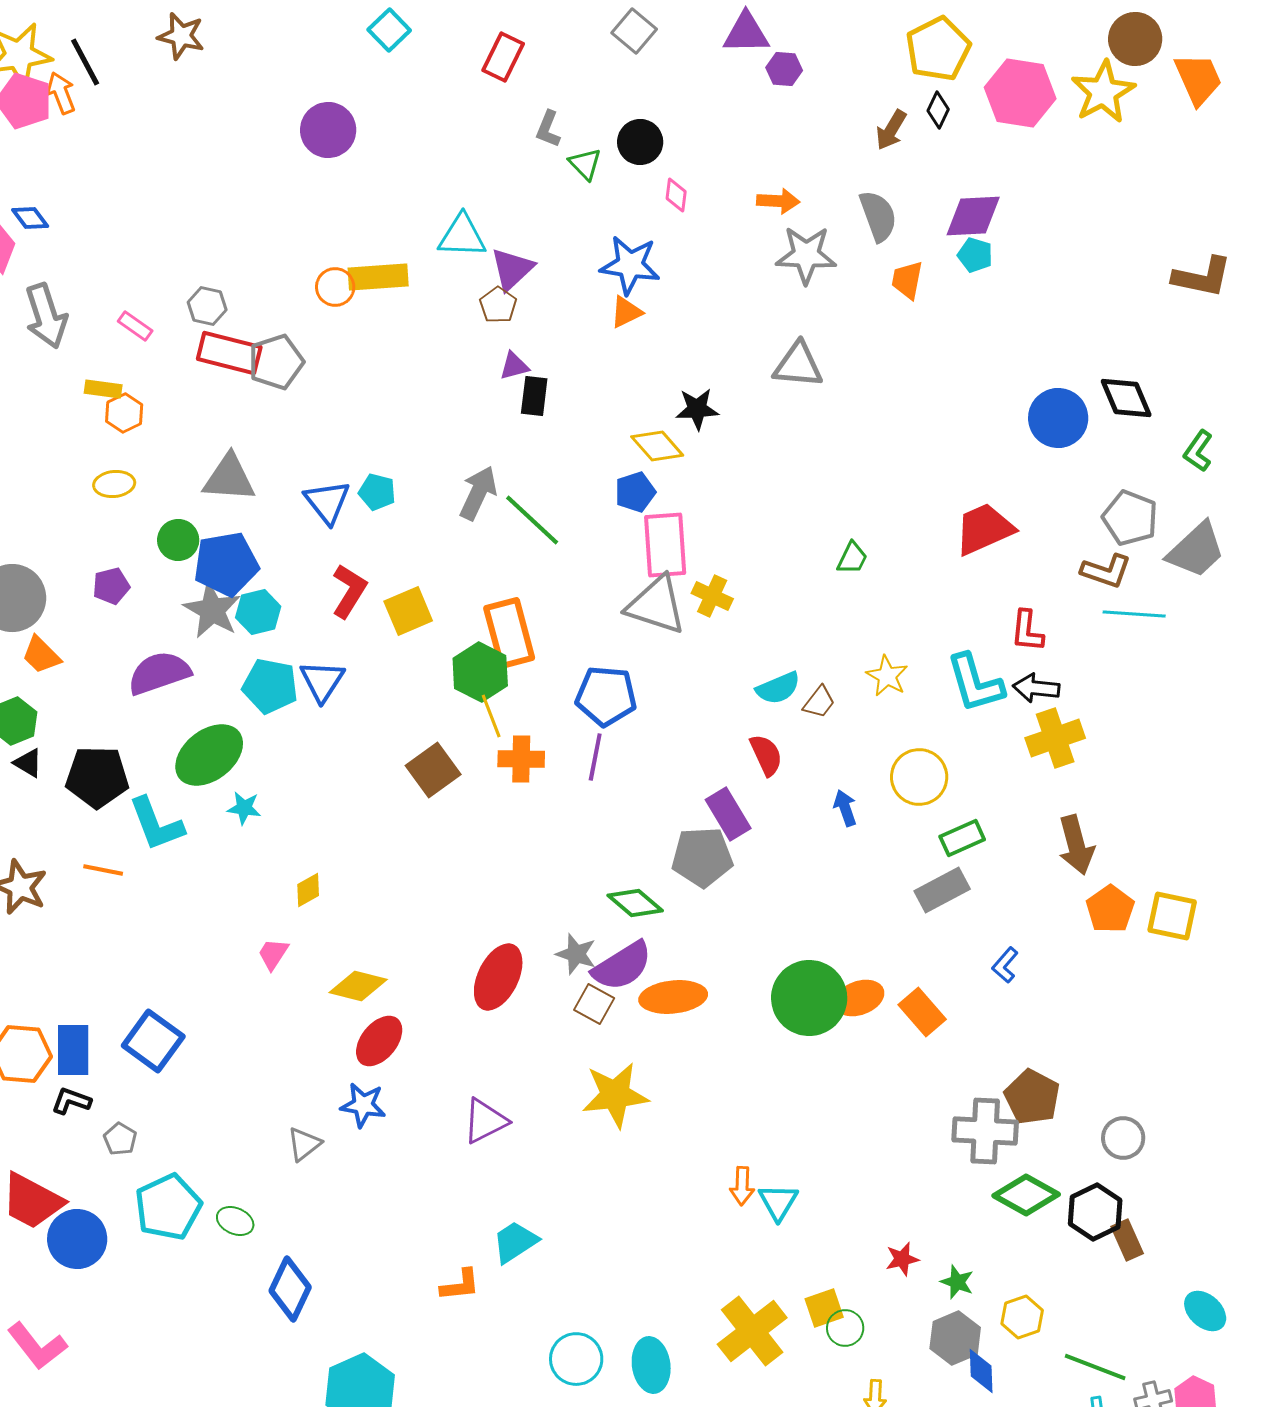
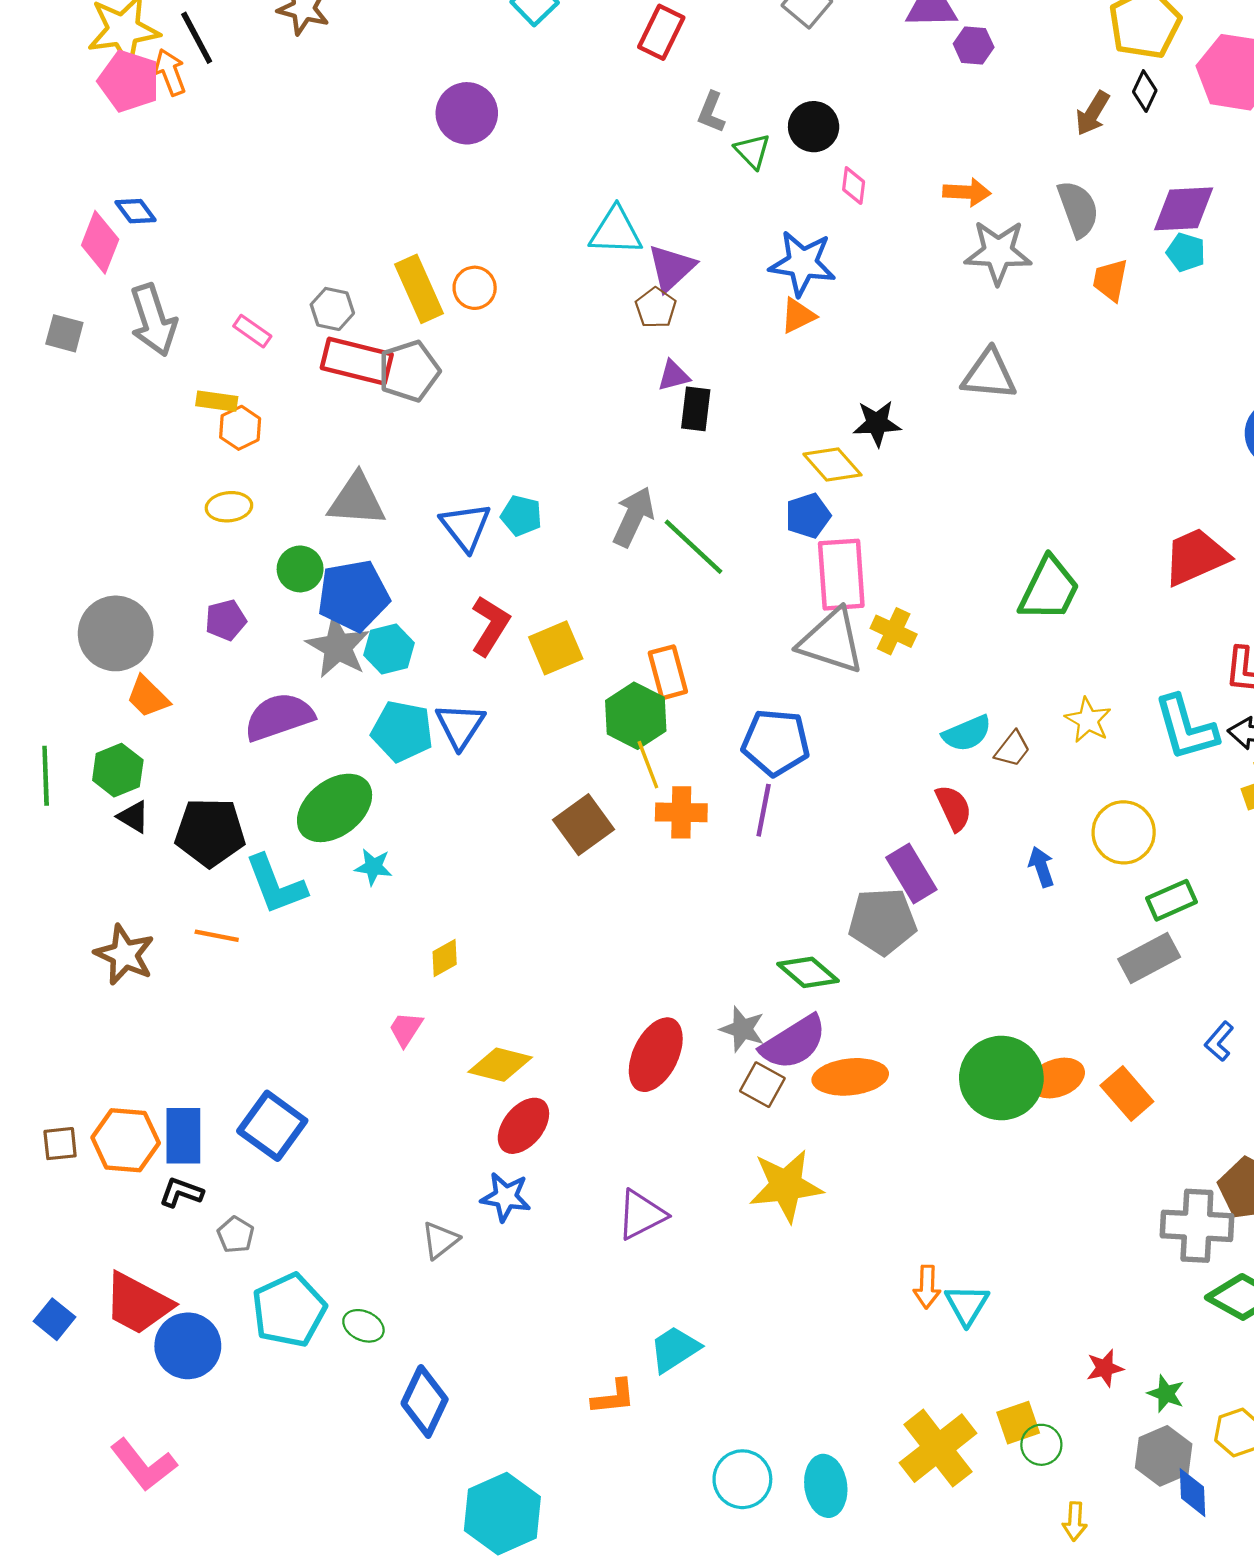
yellow rectangle: (378, 277) -> (419, 289), moved, turned 70
green trapezoid: (852, 558) -> (1049, 589), size x1.8
orange rectangle: (509, 633) -> (668, 672), size x0.7

